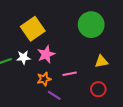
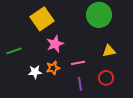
white star: (23, 57) -> (35, 72), moved
purple line: (54, 95) -> (80, 84), moved, turned 48

